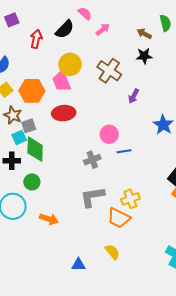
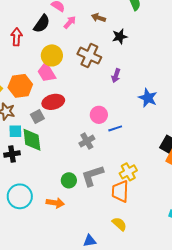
pink arrow: (103, 29) -> (70, 22), moved
brown arrow: (144, 34) -> (98, 18), moved
gray square: (29, 126) -> (37, 117), moved
cyan square: (19, 137) -> (15, 131), turned 32
green circle: (32, 182) -> (69, 180), moved
orange trapezoid: (119, 218) -> (120, 191), turned 75

